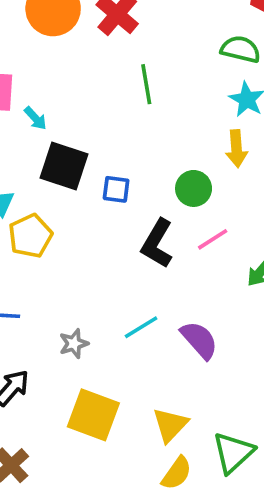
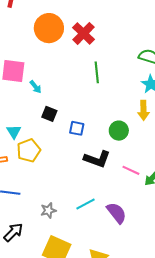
black square: (64, 166) -> (49, 114), size x0.6
pink line: (213, 239) -> (131, 170), moved, turned 54
black L-shape: (157, 243) -> (97, 159), turned -104

